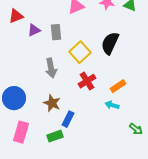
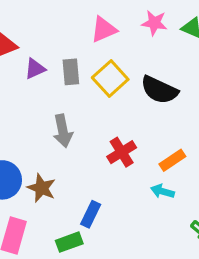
black semicircle: (110, 43) -> (159, 90), turned -90
yellow square: (80, 52) -> (110, 79), moved
brown star: (52, 103) -> (42, 188), moved

